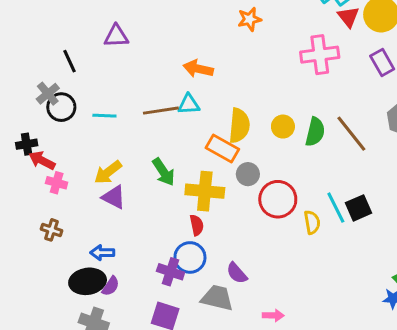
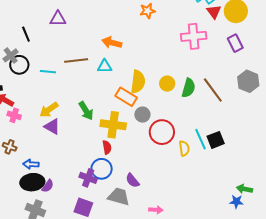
brown line: (161, 111) -> (76, 60), moved
blue arrow: (102, 253) -> (31, 164), moved

